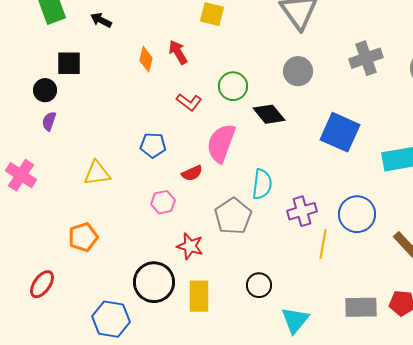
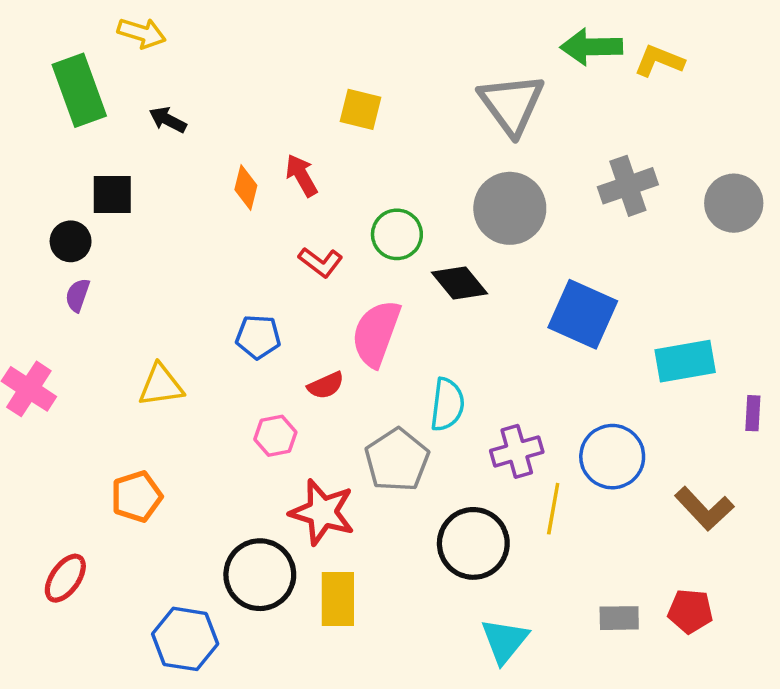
gray circle: (298, 71) -> (510, 208), size x1.4
red star: (190, 246) -> (322, 512), size x1.4
black circle: (259, 285) -> (473, 543), moved, size x1.6
gray rectangle: (361, 307) -> (619, 618), size x0.7

